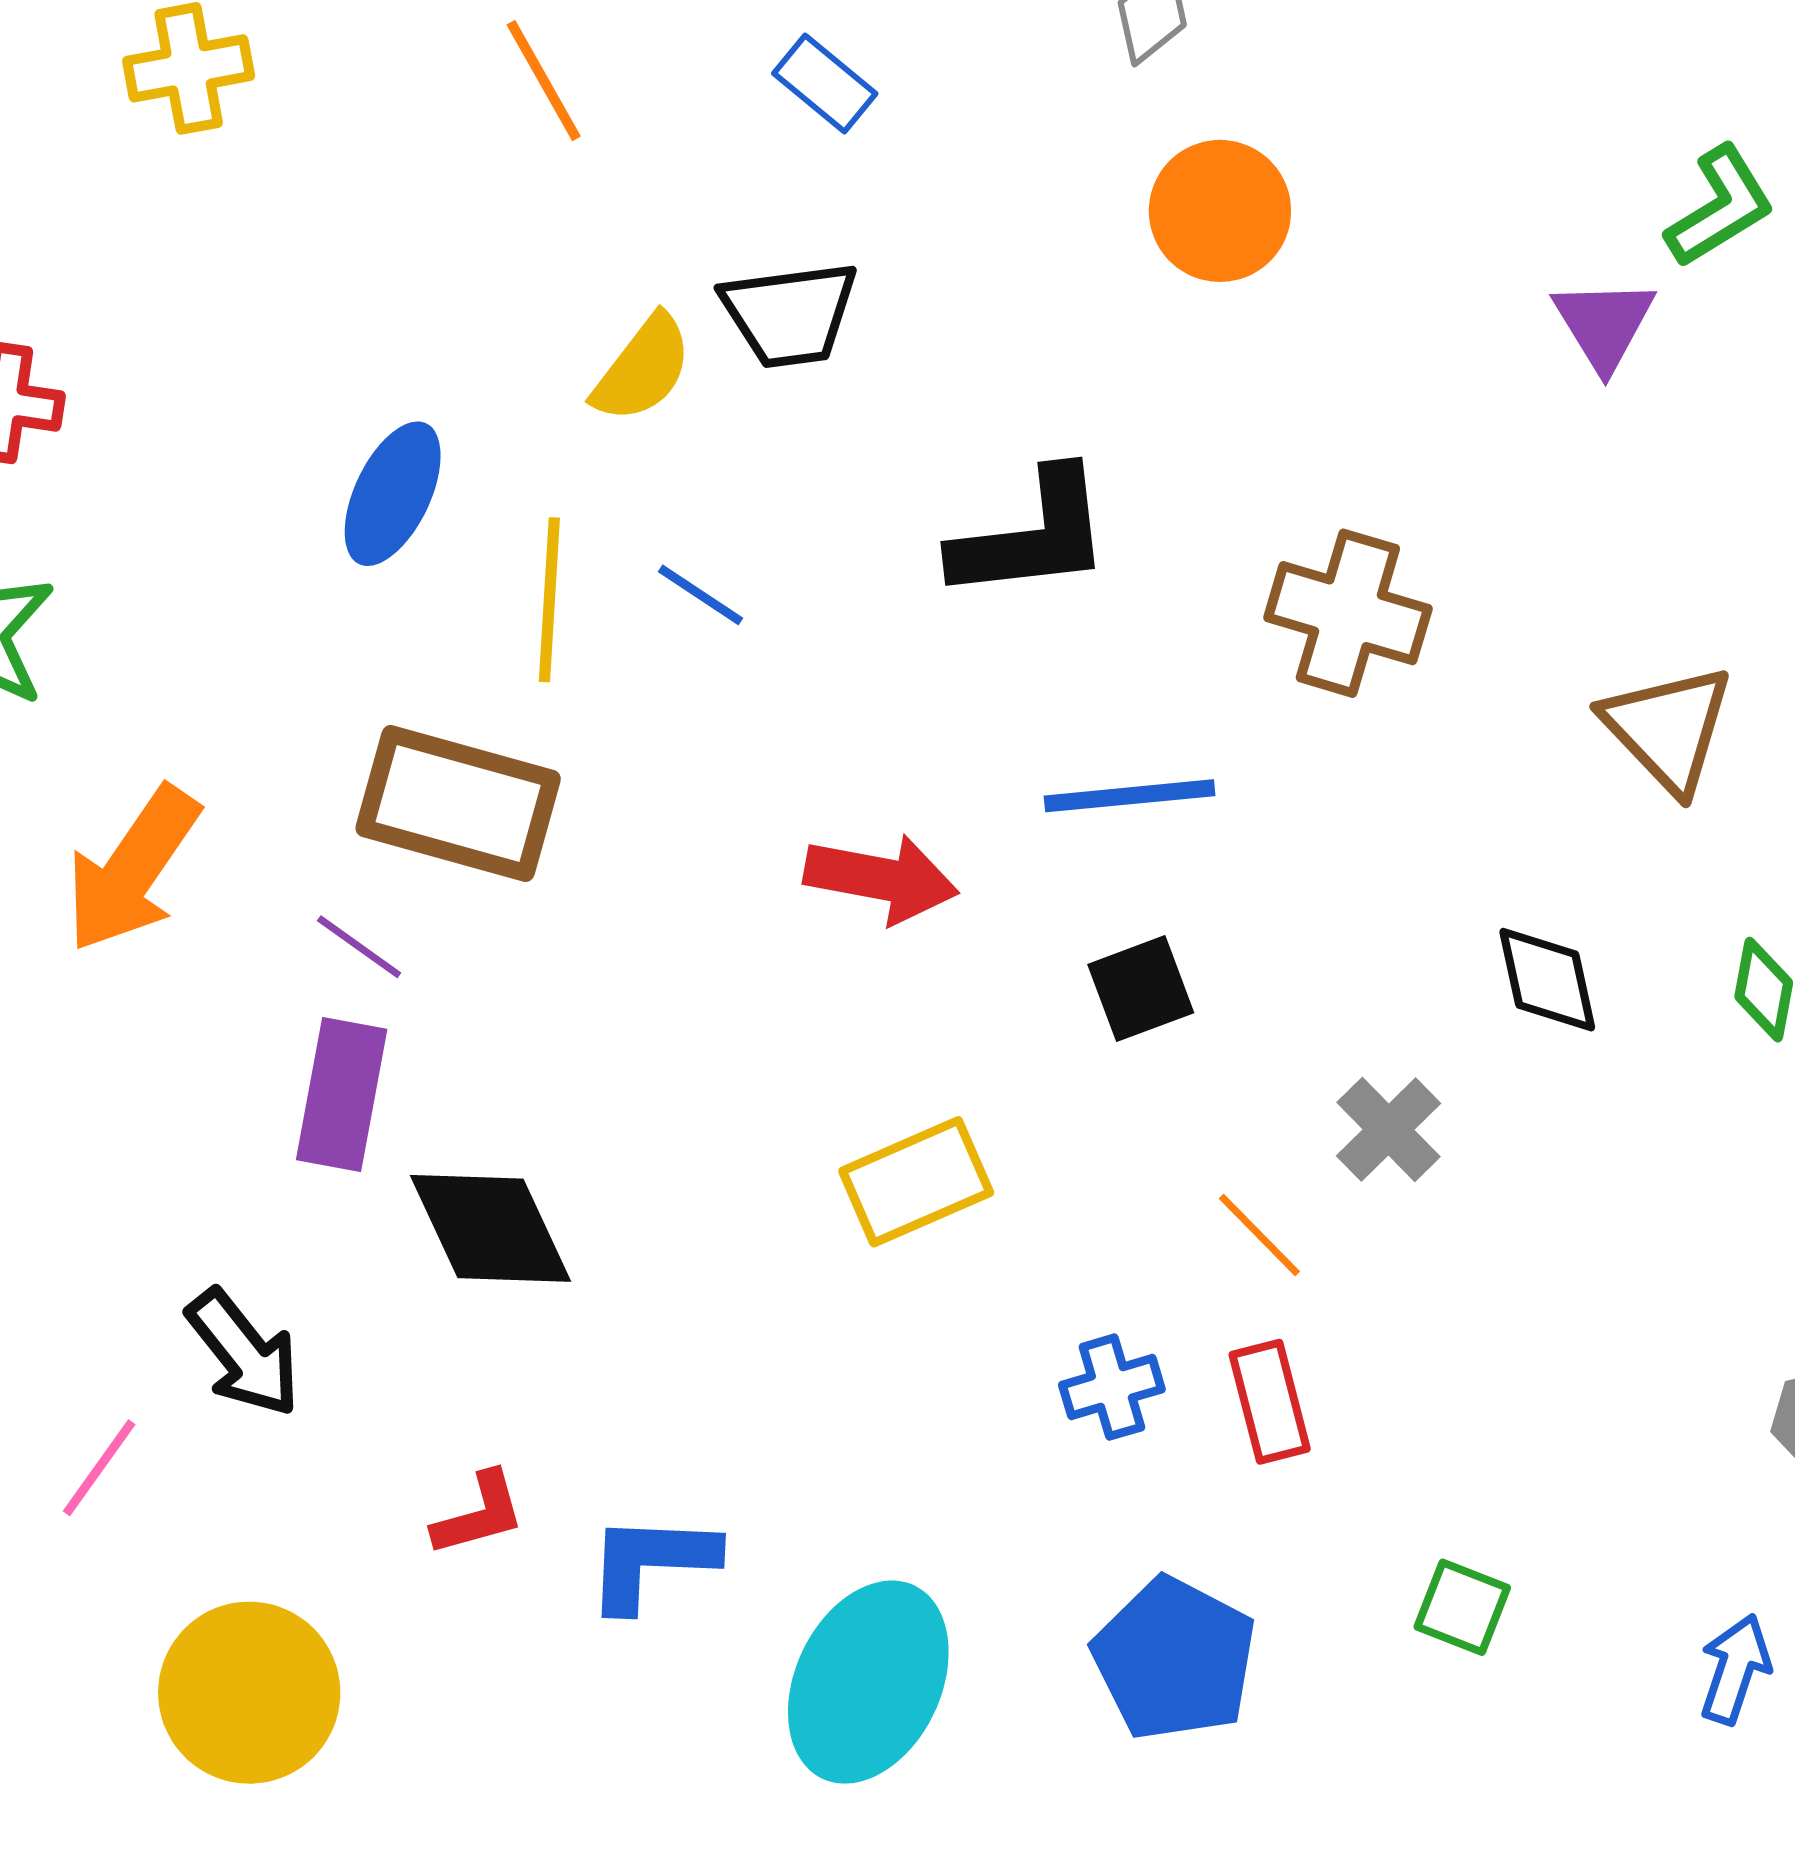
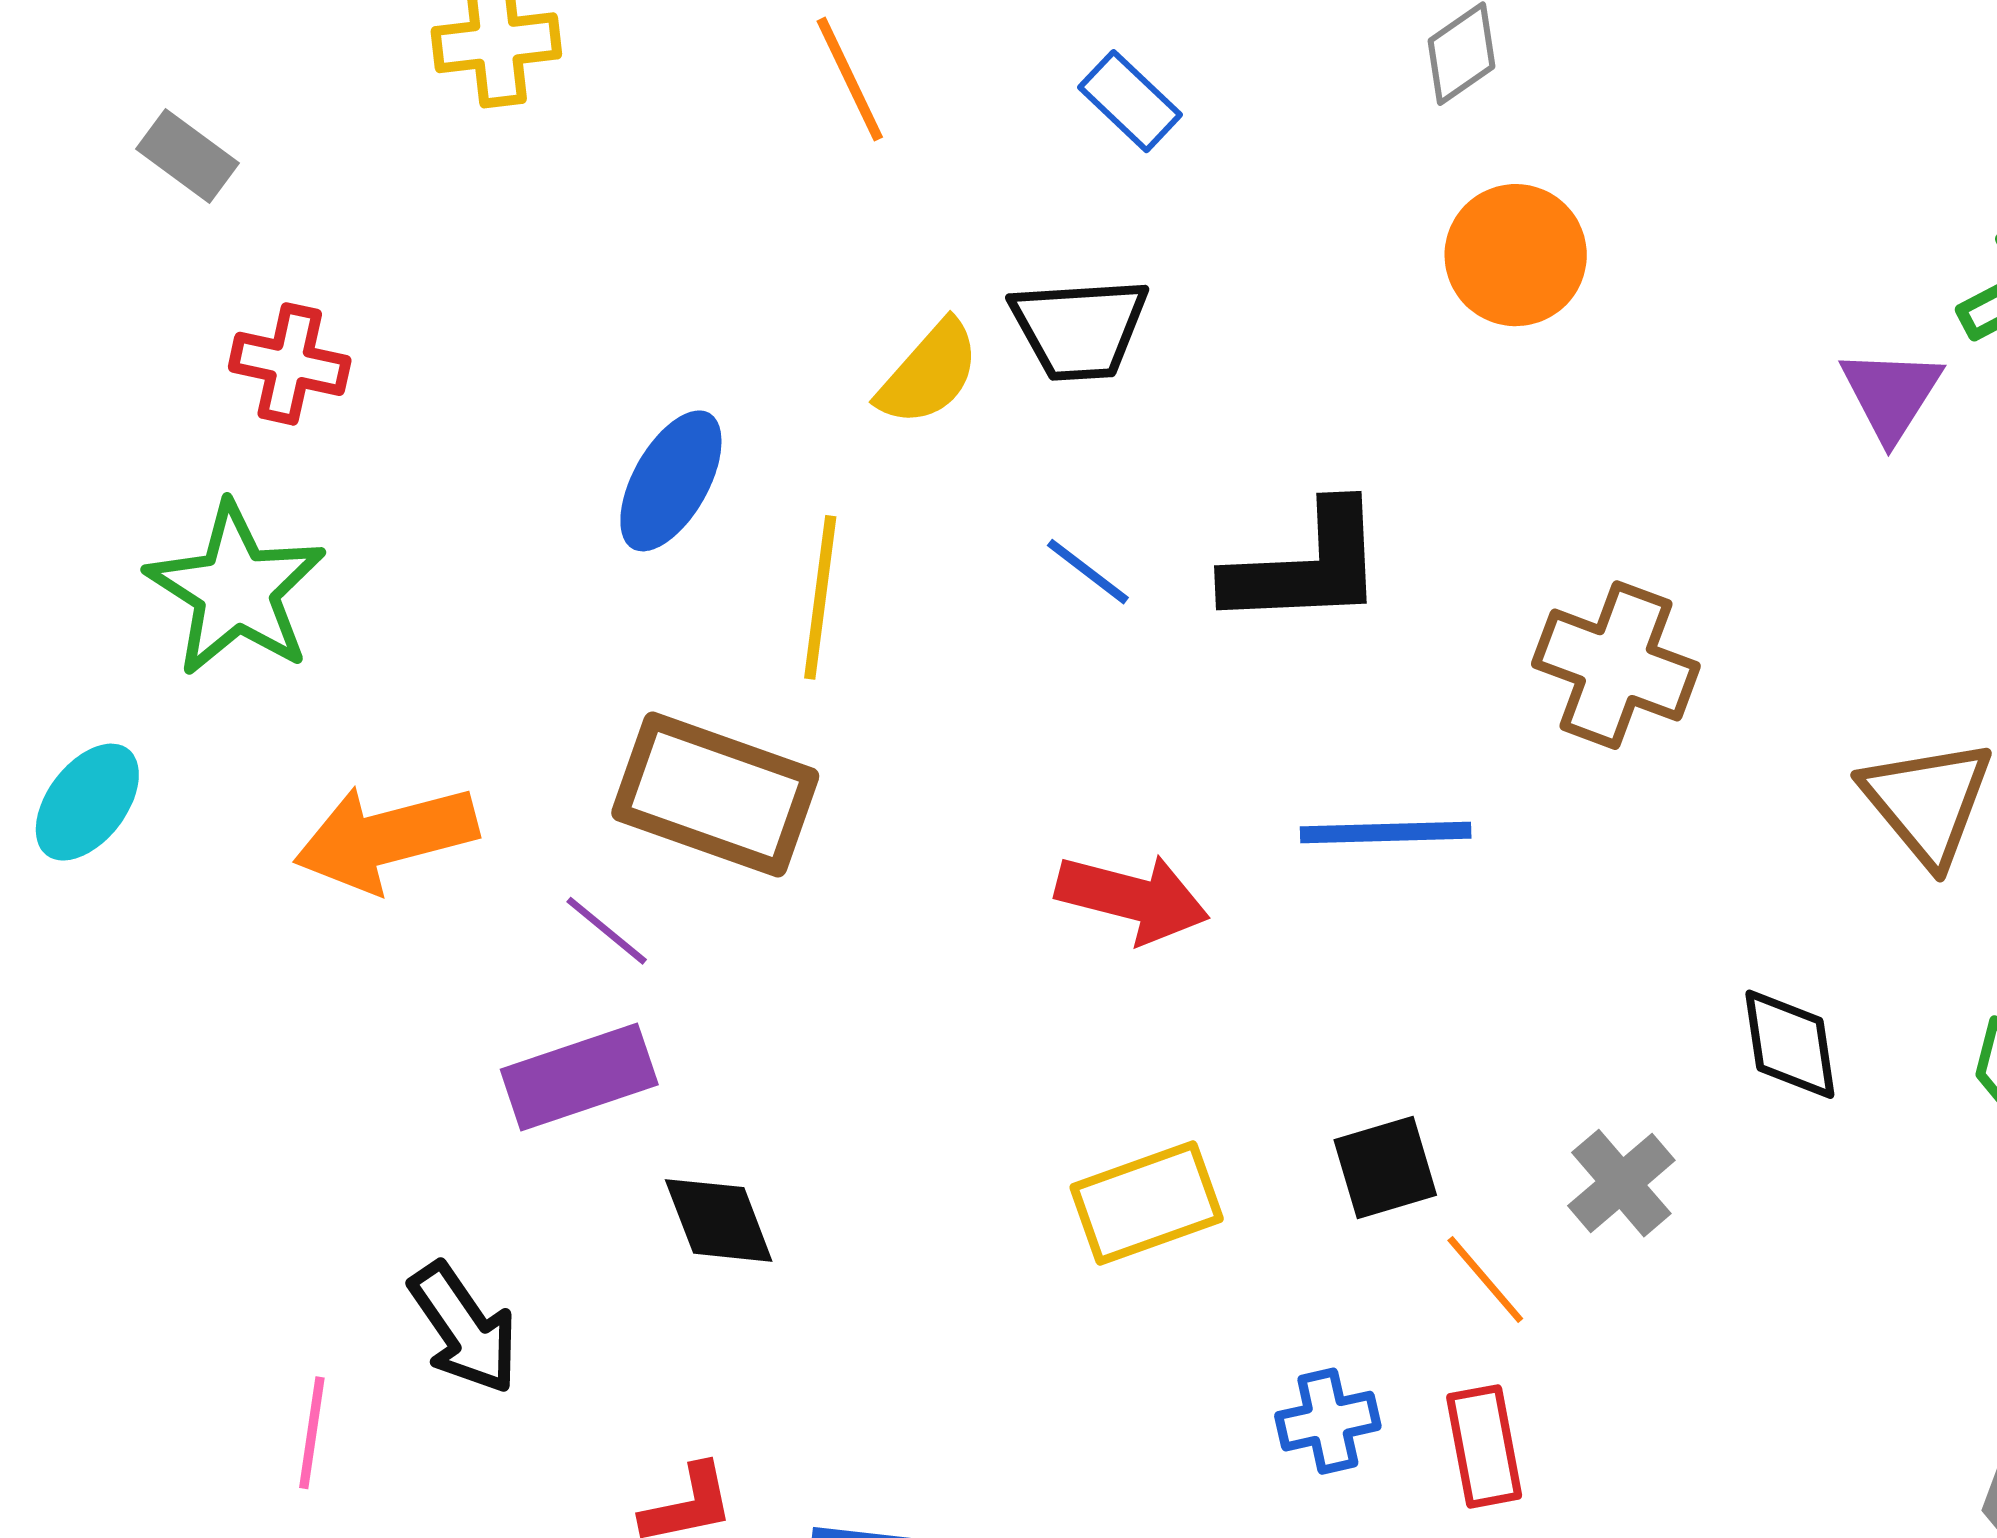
blue line: (700, 595) -> (1088, 572), moved
orange arrow: (132, 869) -> (386, 838), turned 37
black square: (1141, 989) -> (1385, 1167), moved
purple rectangle: (342, 1095) -> (579, 1077), turned 57
black diamond: (491, 1228) -> (719, 1220), size x0.7
pink line: (99, 1468) -> (312, 1433), turned -31

